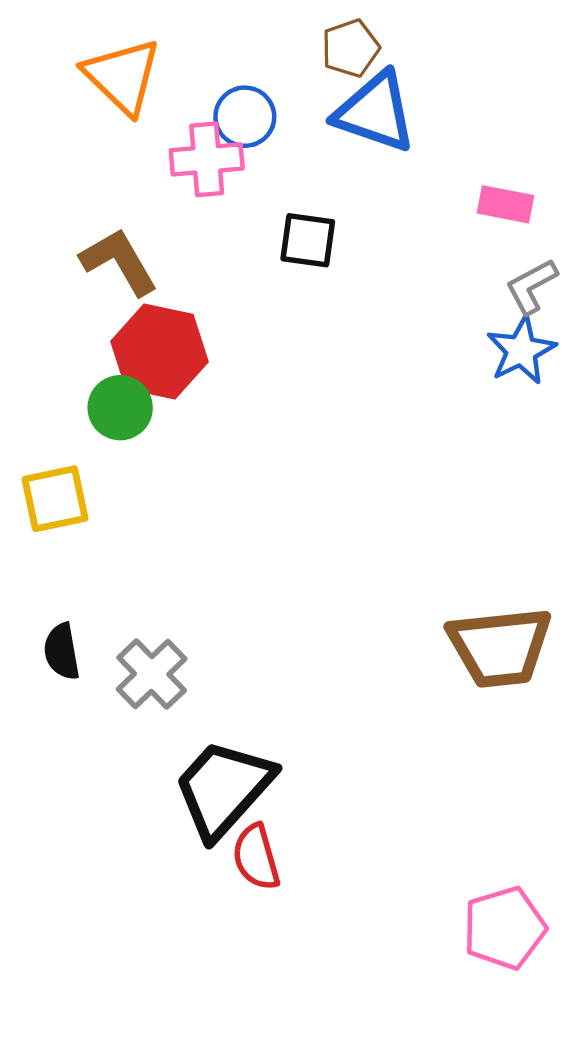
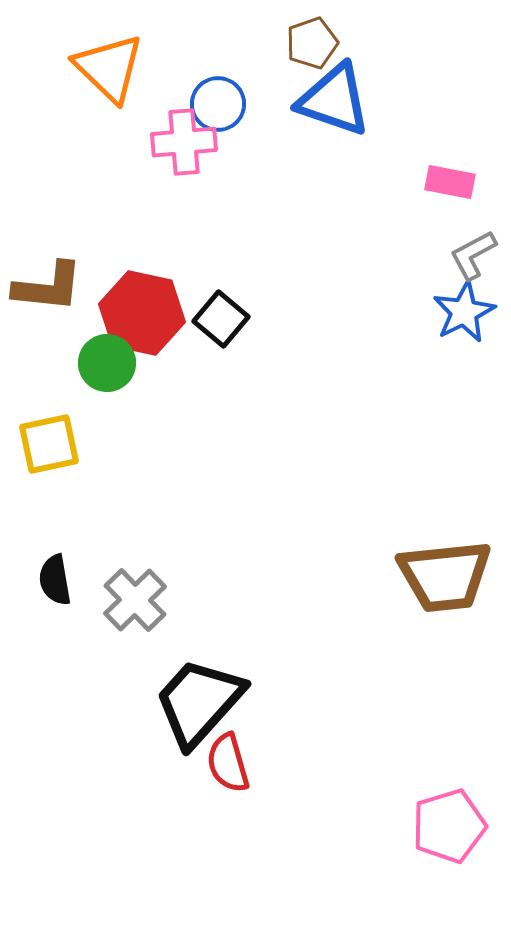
black square: (308, 240) -> (221, 319), moved, turned 32
brown L-shape: (119, 262) -> (48, 287), moved, turned 126

